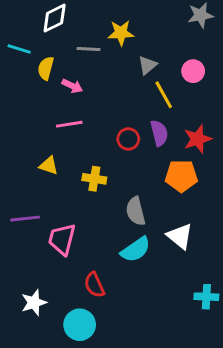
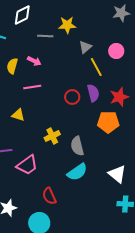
yellow semicircle: (46, 68) -> (12, 66), moved
yellow cross: (94, 179) -> (52, 136), moved, turned -35
white triangle: (180, 236) -> (117, 174), moved
pink trapezoid: (62, 239) -> (27, 165), turned -140

